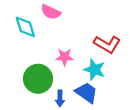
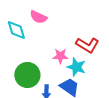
pink star: (65, 57) -> (60, 56), moved

